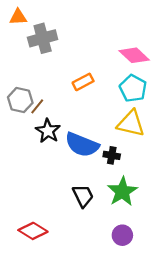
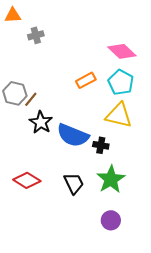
gray cross: (43, 38) -> (36, 35), size x0.6
orange rectangle: (83, 82) -> (86, 80), moved
red diamond: (33, 231) -> (27, 180), moved

